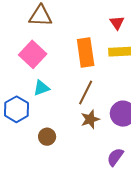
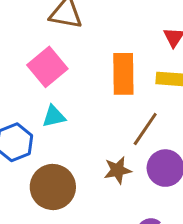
brown line: (86, 93) -> (145, 129), moved
brown circle: (47, 137) -> (53, 187), size x1.8

